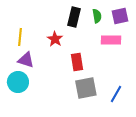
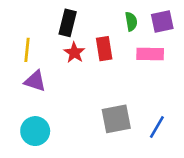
black rectangle: (74, 17) -> (68, 23), moved
red rectangle: (77, 62) -> (104, 49), moved
cyan circle: (18, 82) -> (35, 131), moved

